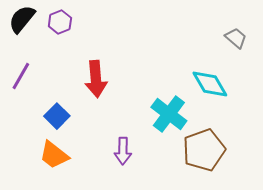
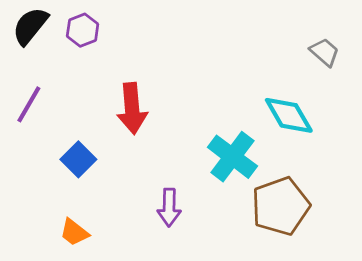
orange trapezoid: (54, 155) -> (74, 232), moved, size x0.7

